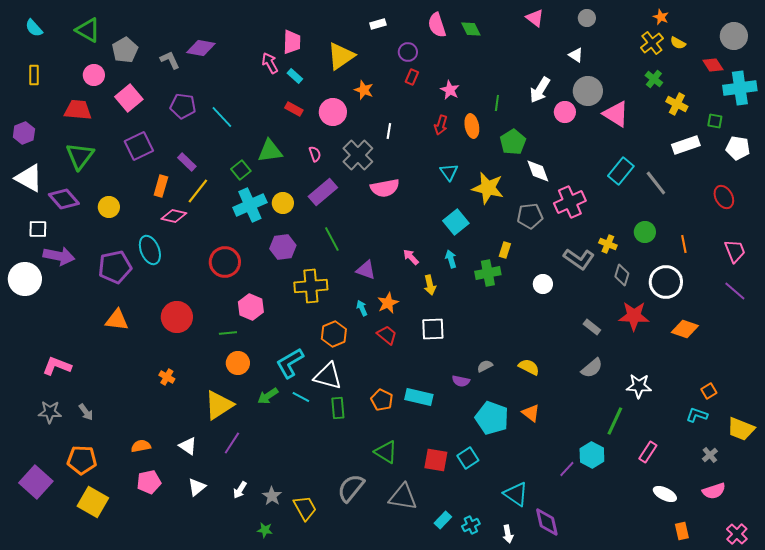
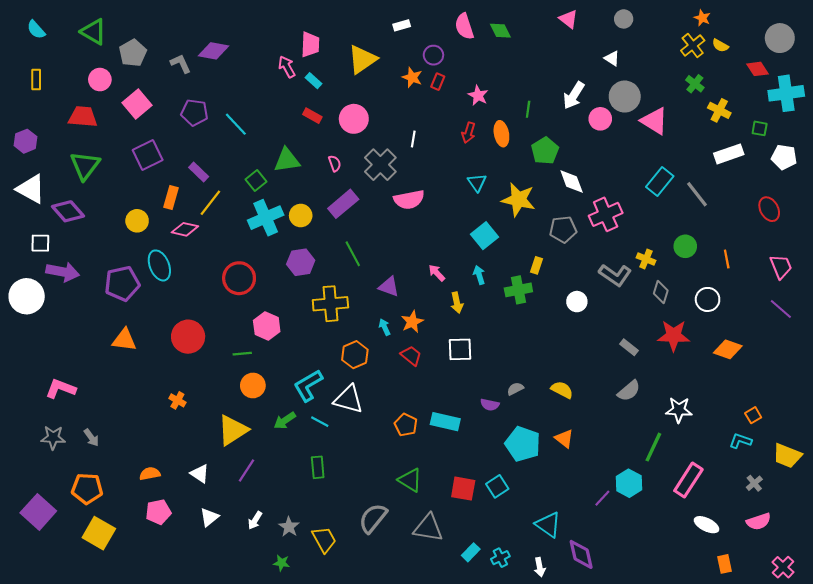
orange star: (364, 90) -> (412, 77), moved
yellow circle: (109, 207) -> (137, 221), moved
white circle: (666, 282) -> (708, 299), size x0.7
green rectangle: (338, 408) -> (318, 467), moved
pink rectangle: (648, 452) -> (688, 480), size x1.5

